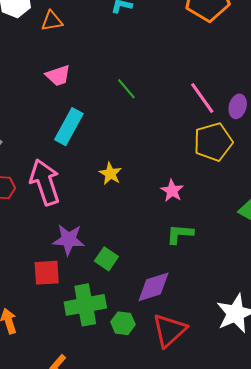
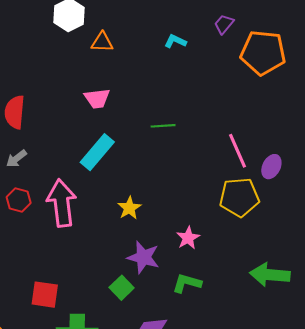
green line: (126, 89) -> (163, 126), turned -65
purple star: (69, 240) -> (143, 257), moved
green square: (106, 259) -> (122, 288), moved

